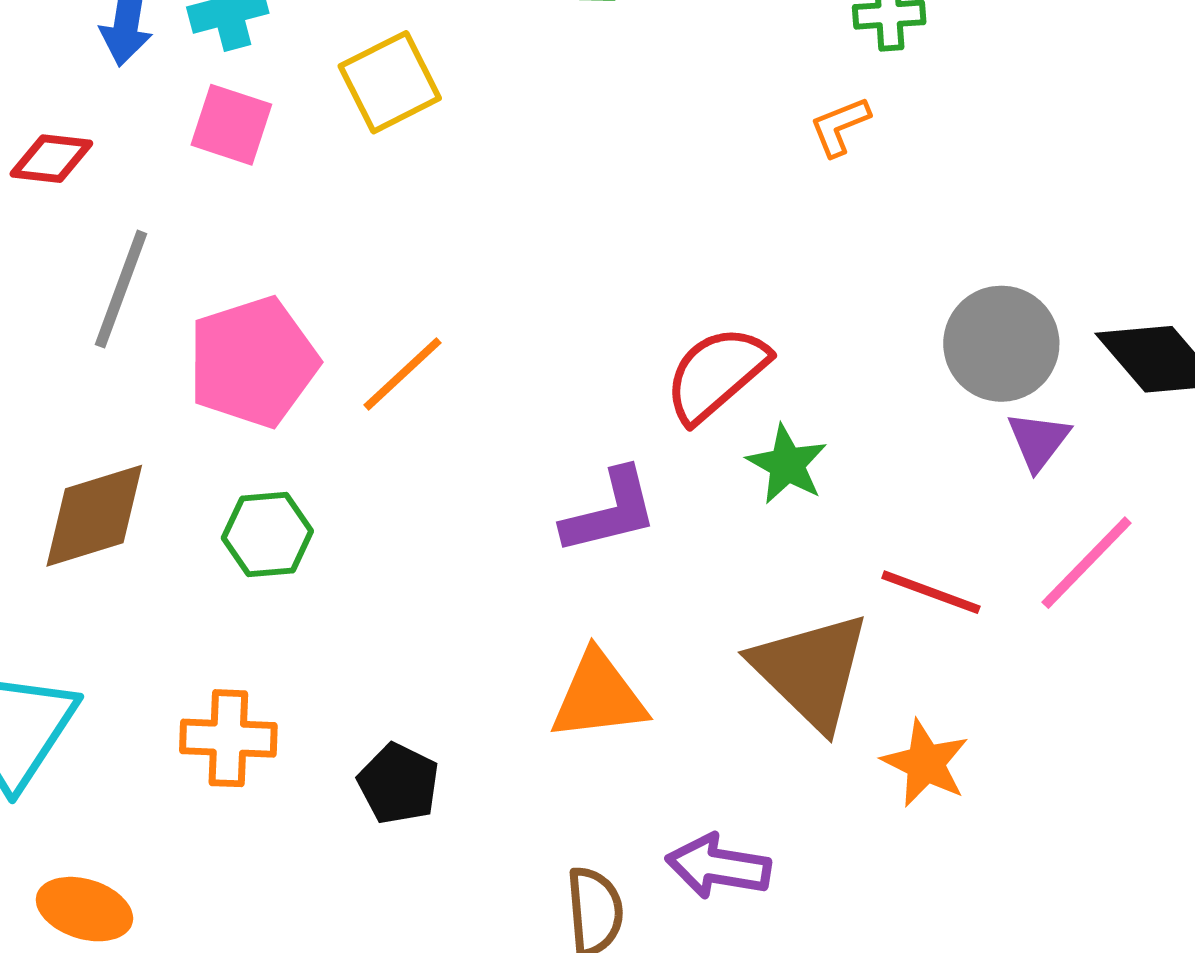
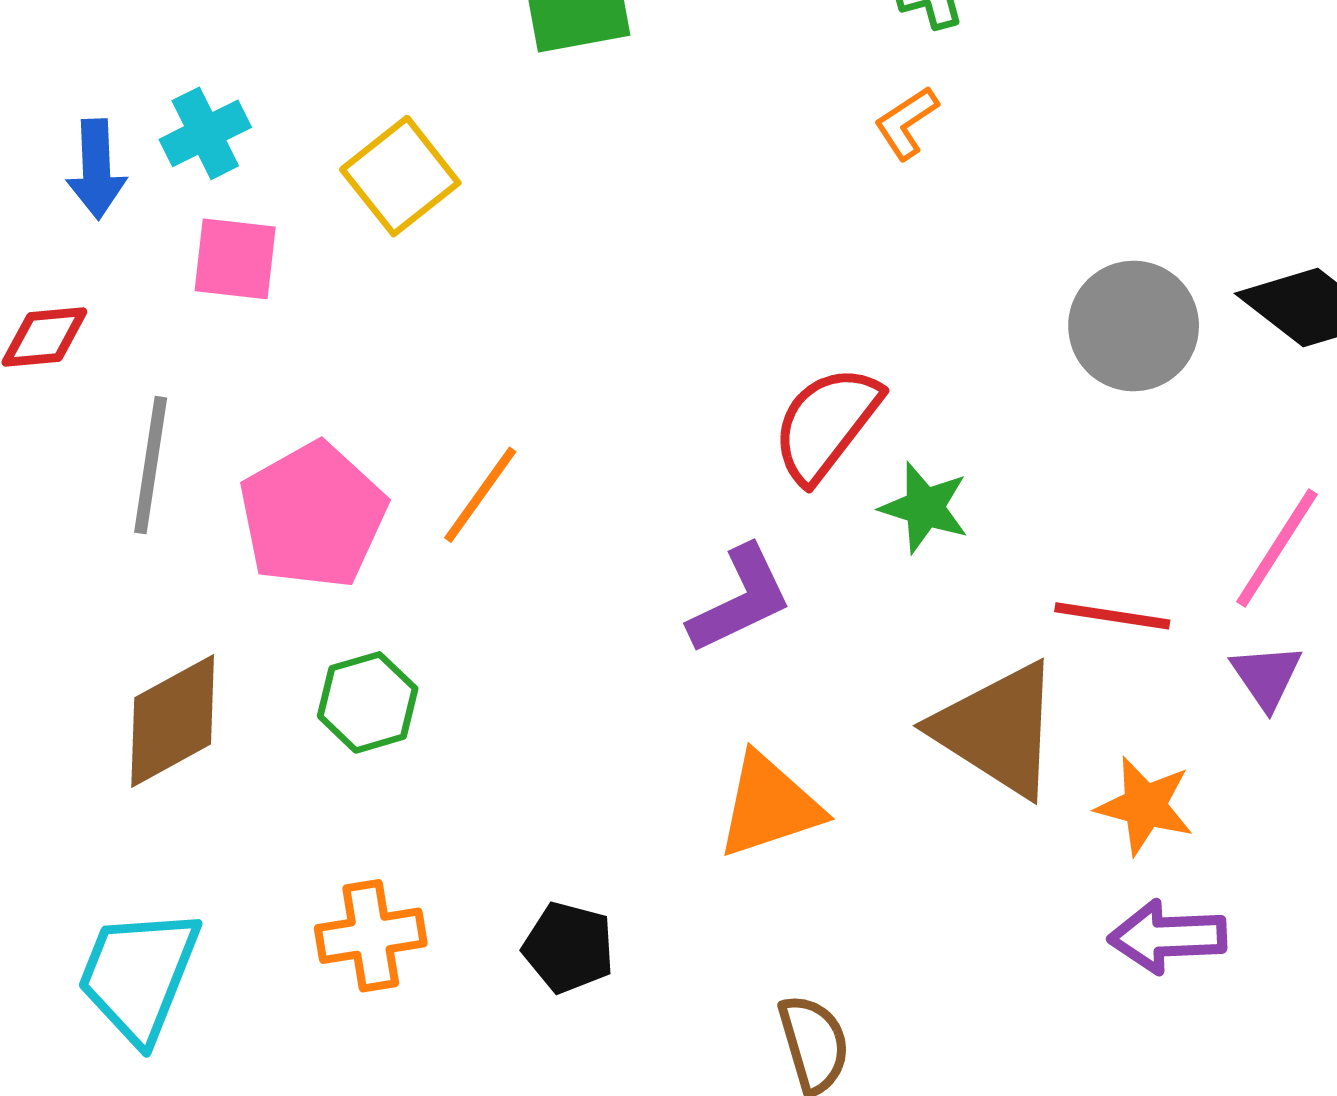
purple triangle: (1038, 441) -> (1266, 676), moved
purple arrow: (718, 866) -> (1167, 937), moved

